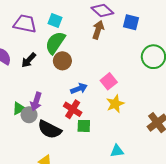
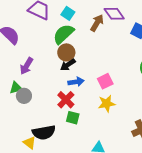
brown arrow: (98, 30) -> (97, 23), moved
black arrow: (29, 60) -> (68, 65), moved
purple arrow: (36, 101) -> (26, 66), moved
black semicircle: (50, 129) -> (44, 132), moved, turned -50

